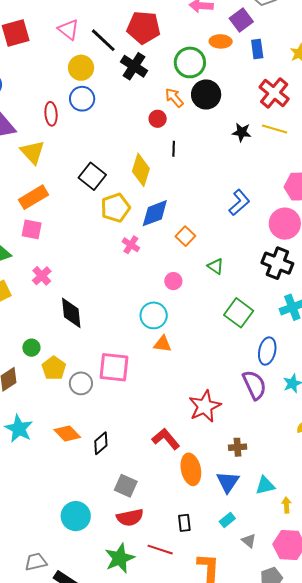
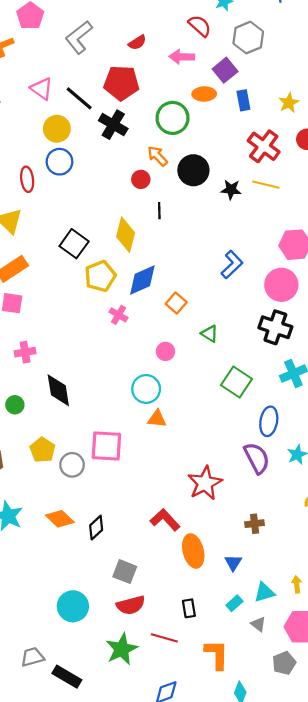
black circle: (206, 94) -> (193, 170), moved
pink cross: (42, 276) -> (25, 352), turned 36
green circle: (31, 348) -> (15, 405), moved
brown cross: (238, 447) -> (255, 524), moved
blue triangle: (228, 482) -> (233, 563), size x0.7
cyan triangle: (265, 485) -> (264, 592), moved

